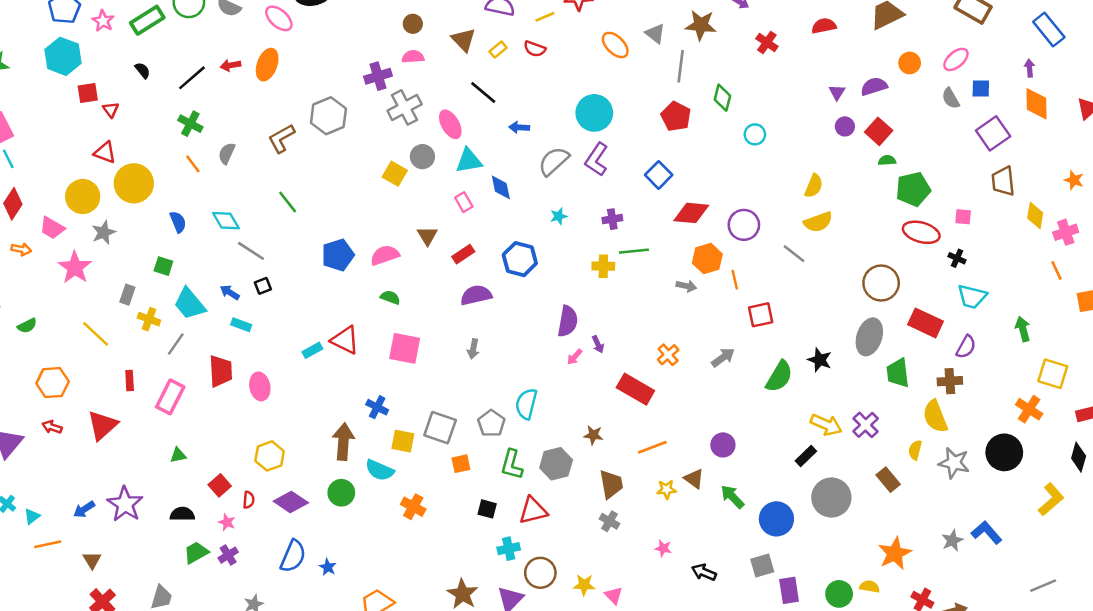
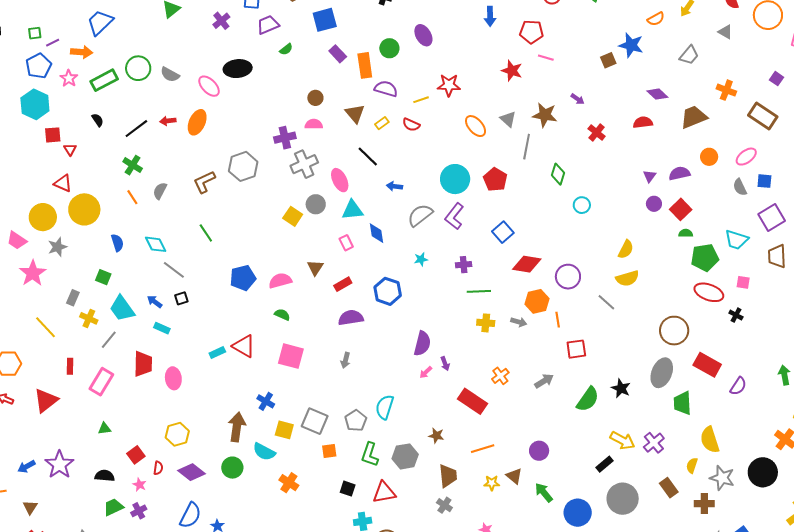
red pentagon: (676, 116) -> (495, 180), moved
yellow cross: (603, 266) -> (486, 323), moved
cyan trapezoid: (972, 297) -> (736, 240), moved
brown cross: (950, 381) -> (704, 504), moved

